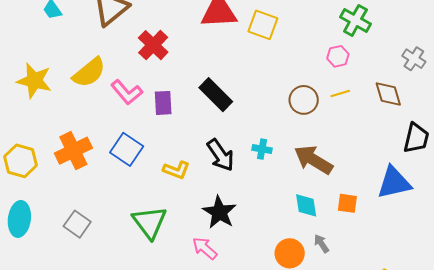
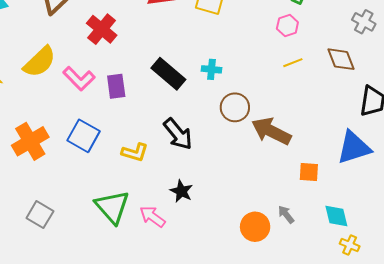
brown circle: (304, 100) -> (235, 107), moved
cyan cross: (262, 149) -> (211, 69), moved
cyan diamond: (306, 205) -> (336, 216), moved
black star: (219, 212) -> (181, 191), size x0.7
pink arrow: (205, 248) -> (152, 217), moved

